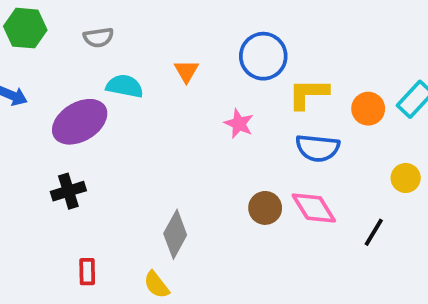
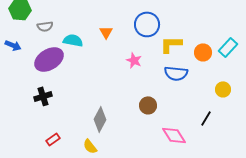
gray semicircle: (98, 37) -> (45, 26), moved
pink diamond: (314, 208) -> (174, 135), moved
red rectangle: (87, 272) -> (53, 139), turned 56

